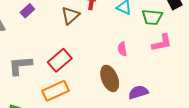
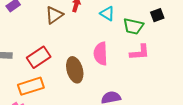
pink semicircle: (122, 49) -> (101, 54), size x1.6
brown ellipse: (110, 78) -> (75, 70), moved

